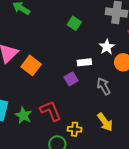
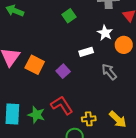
green square: (74, 23) -> (69, 16), turned 32
purple square: (71, 79) -> (63, 71), moved
yellow arrow: (105, 122) -> (118, 119), moved

